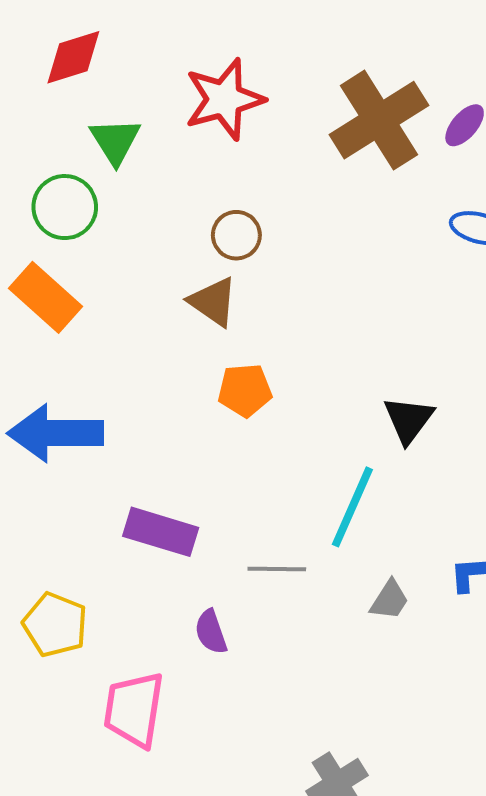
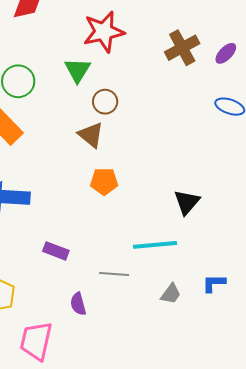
brown cross: (379, 120) -> (182, 48), size x0.7
green triangle: (115, 141) -> (78, 70), moved
cyan line: (352, 507) -> (155, 245), turned 57
purple rectangle: (161, 532) -> (56, 251), size x0.7

